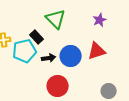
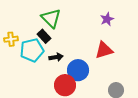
green triangle: (56, 19) -> (51, 18), moved
blue circle: (71, 56) -> (78, 70), moved

